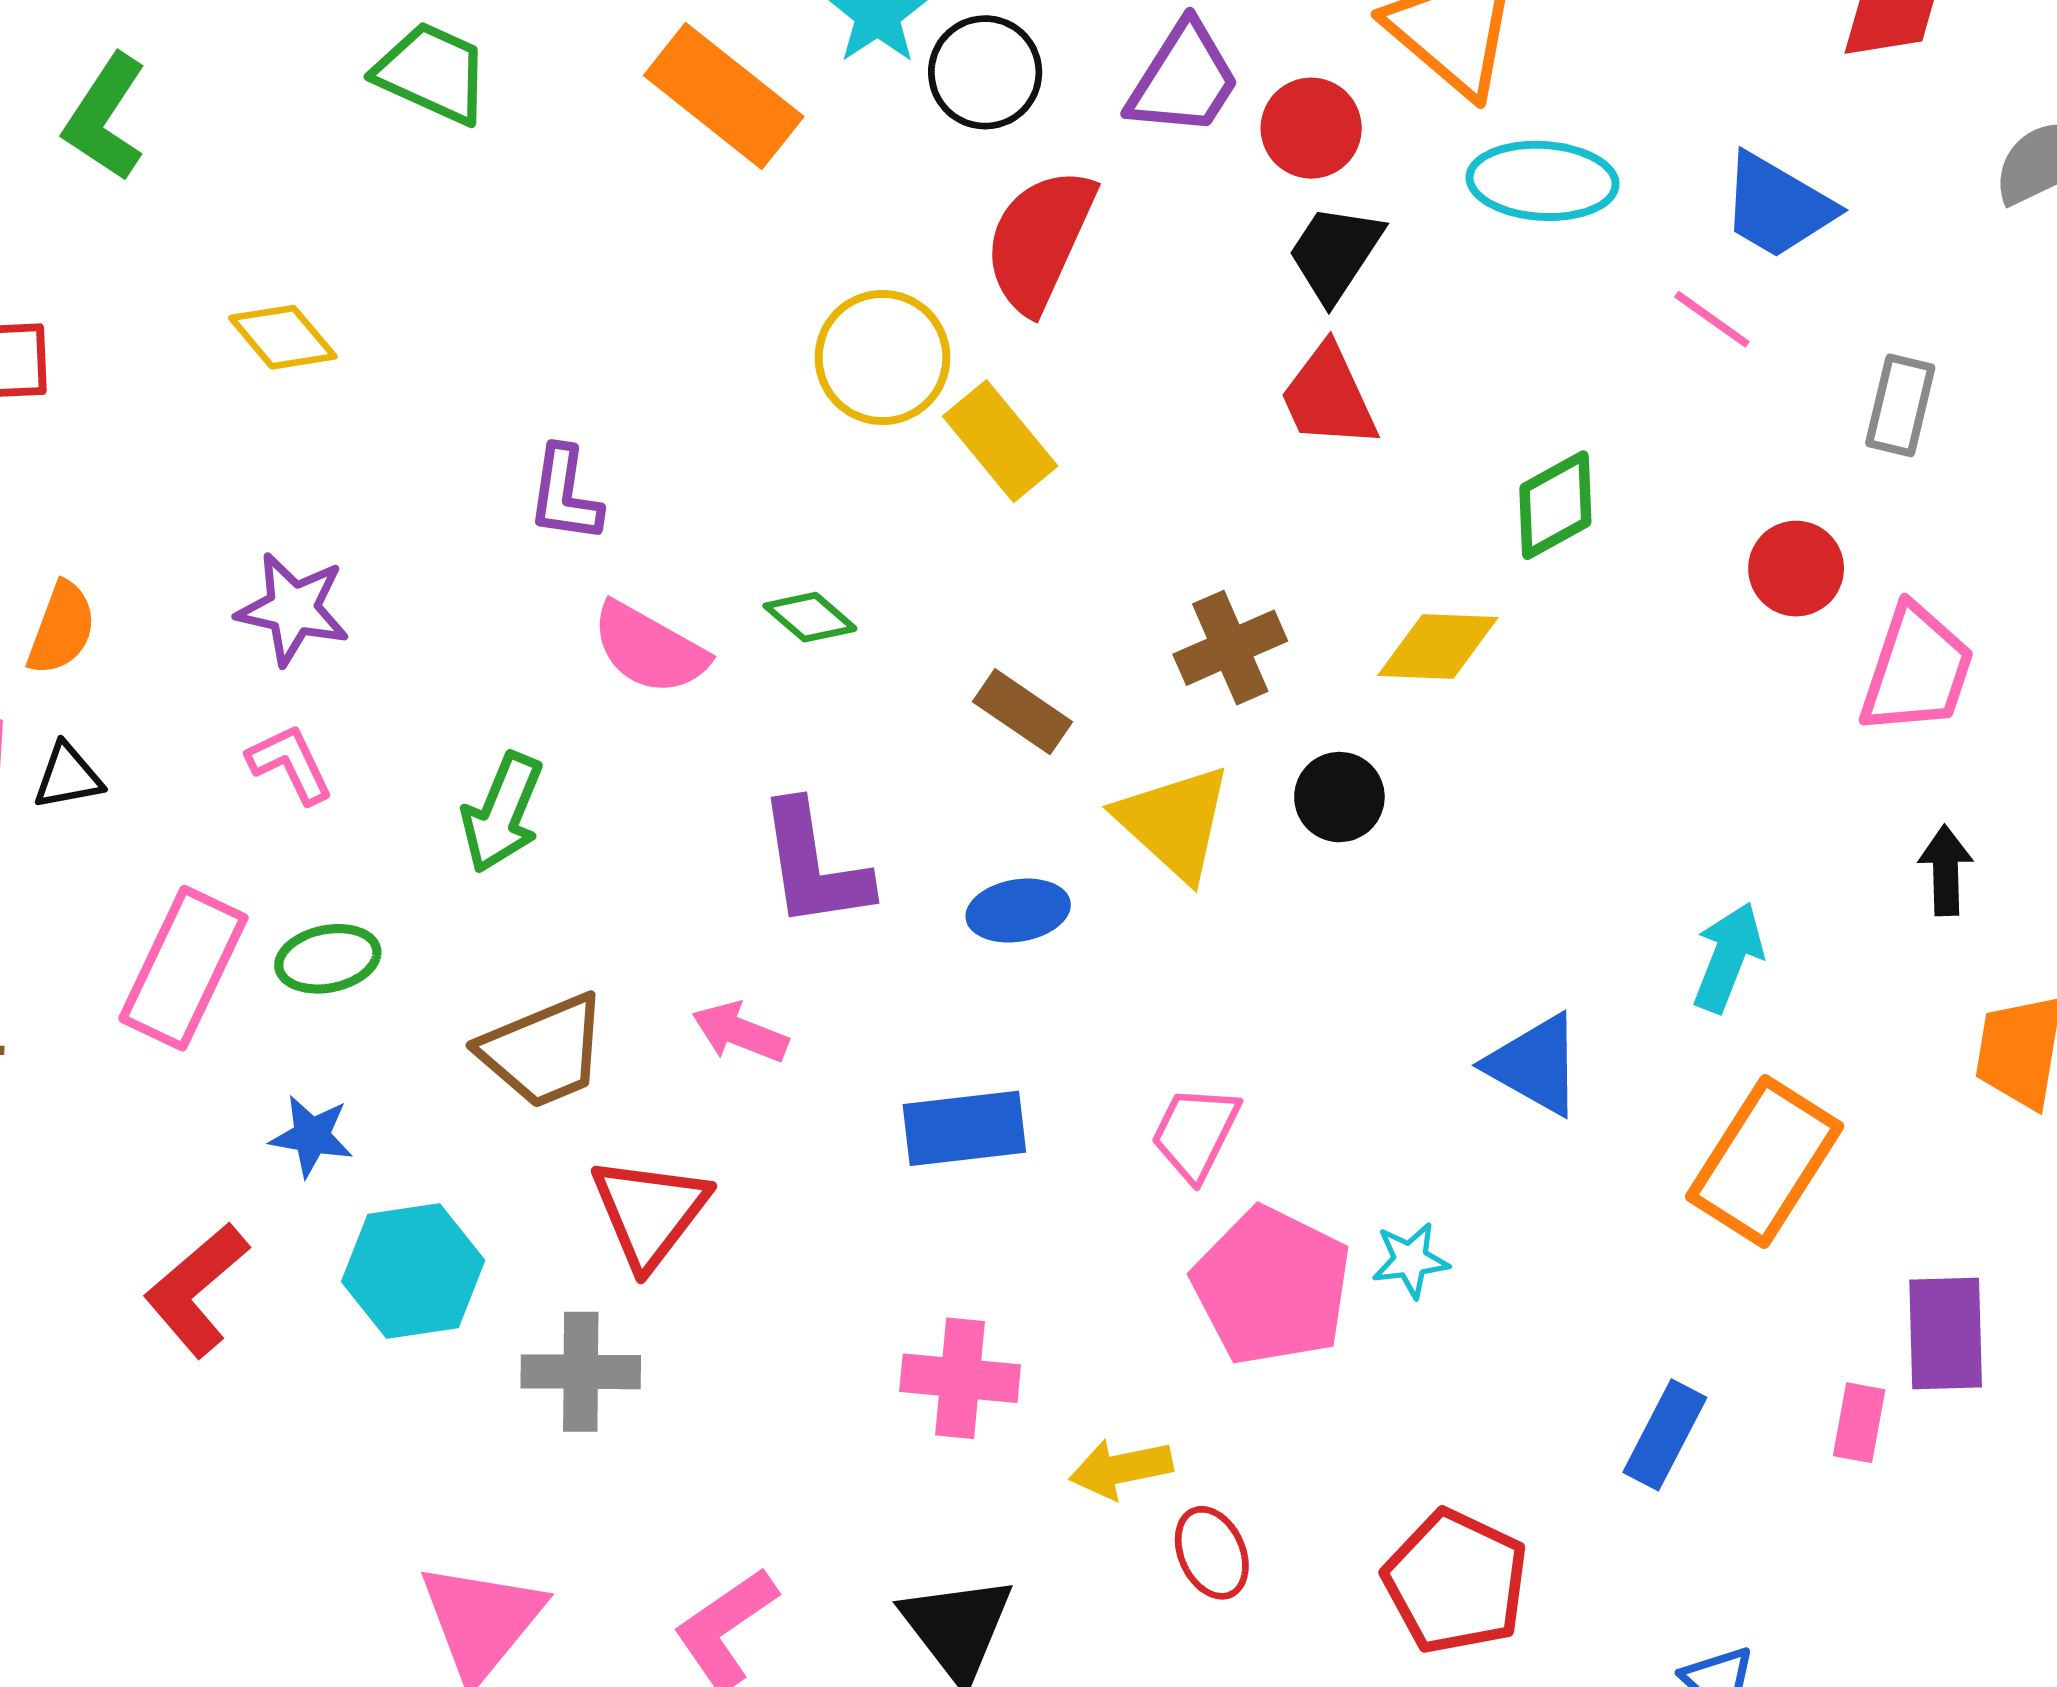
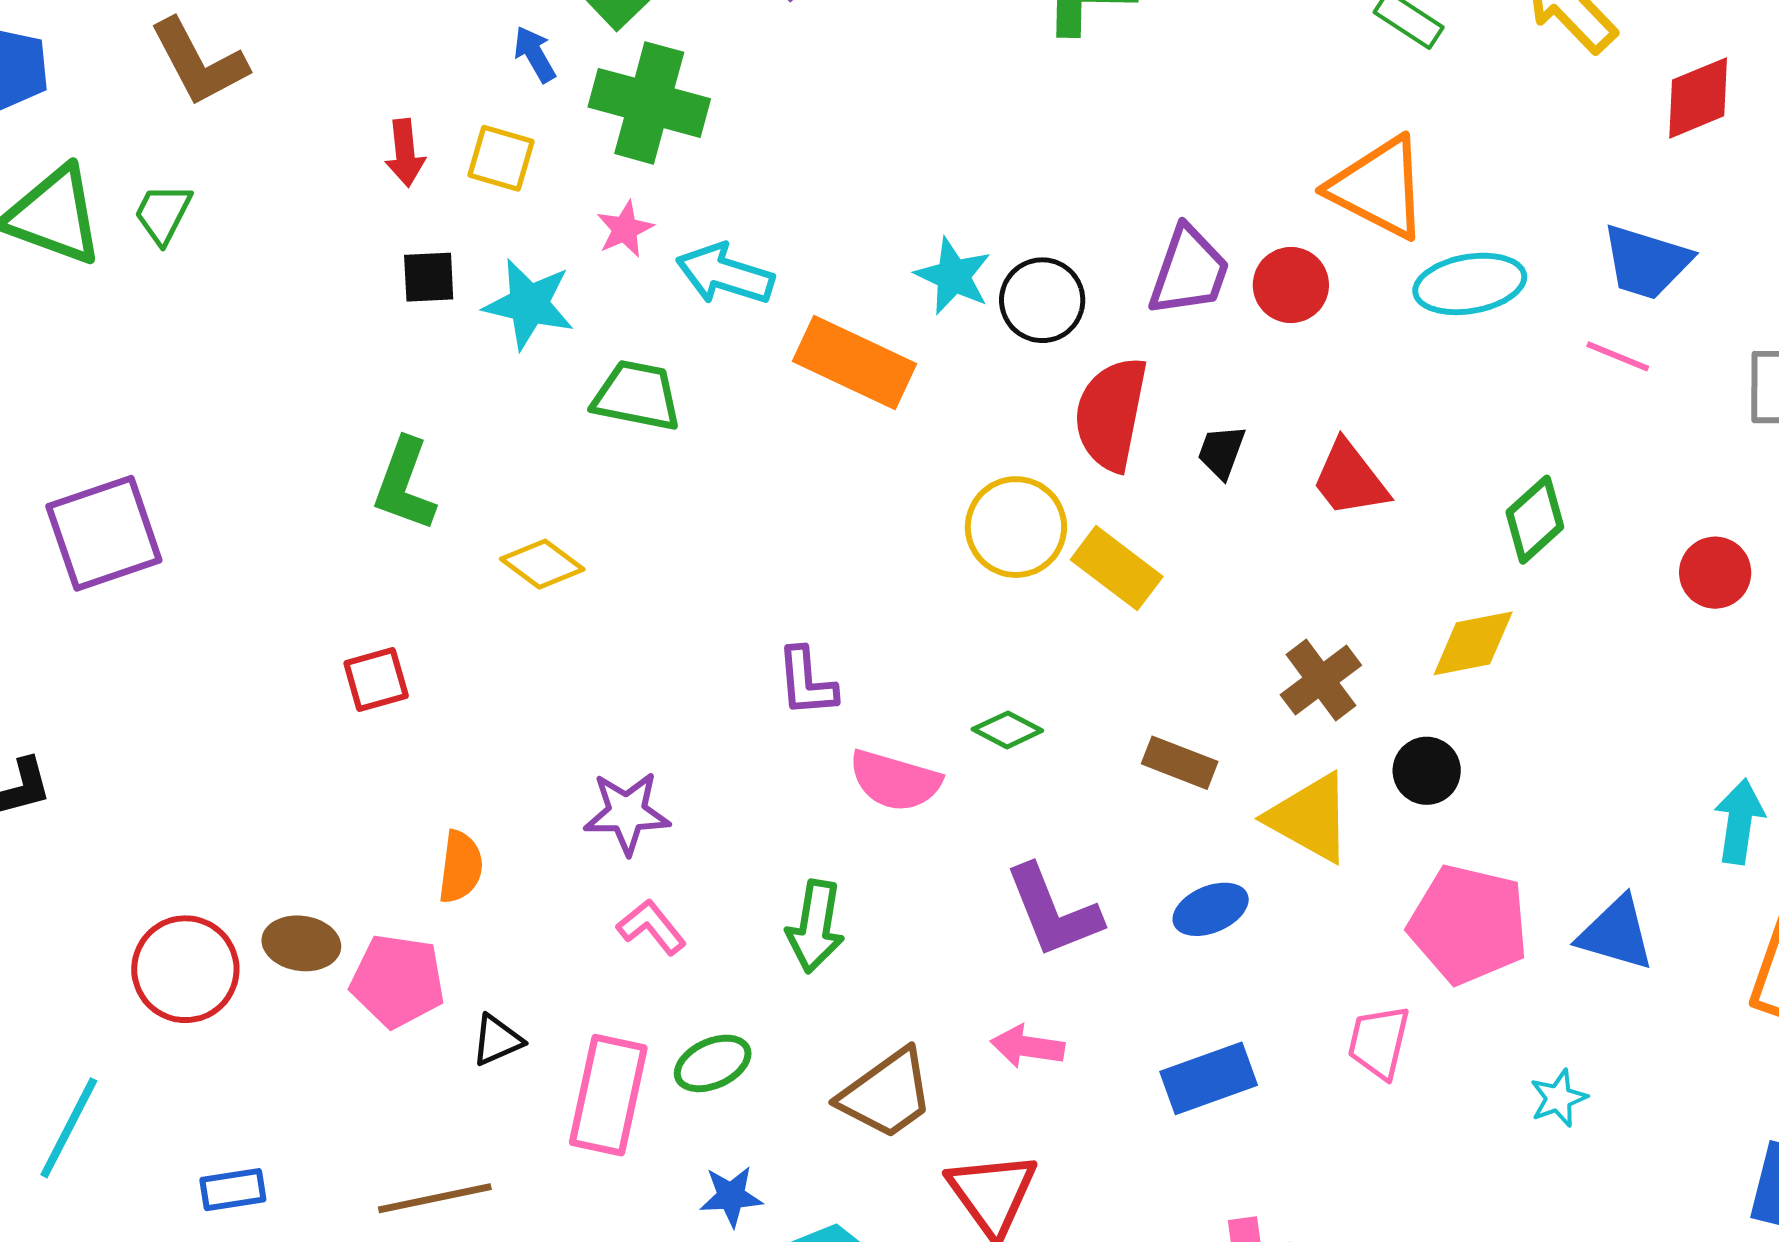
black trapezoid: (1335, 253) -> (1221, 452), moved, size x0.7
yellow diamond: (283, 337) -> (542, 564), moved
red circle: (1796, 569) -> (1715, 573), moved
black triangle: (68, 776) -> (497, 1040), moved
pink pentagon: (1272, 1286) -> (1468, 924), moved

